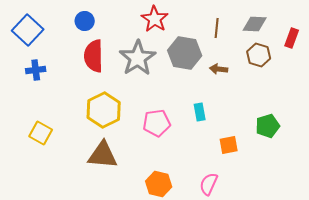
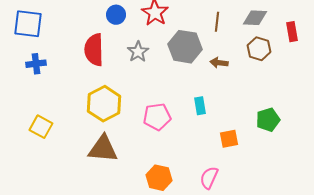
blue circle: (85, 21) -> (116, 15), moved
blue square: (28, 30) -> (28, 24), turned -36
red rectangle: (292, 38) -> (292, 32), turned -30
gray star: (138, 58) -> (138, 52), size x0.6

